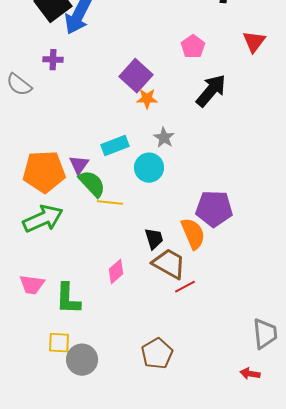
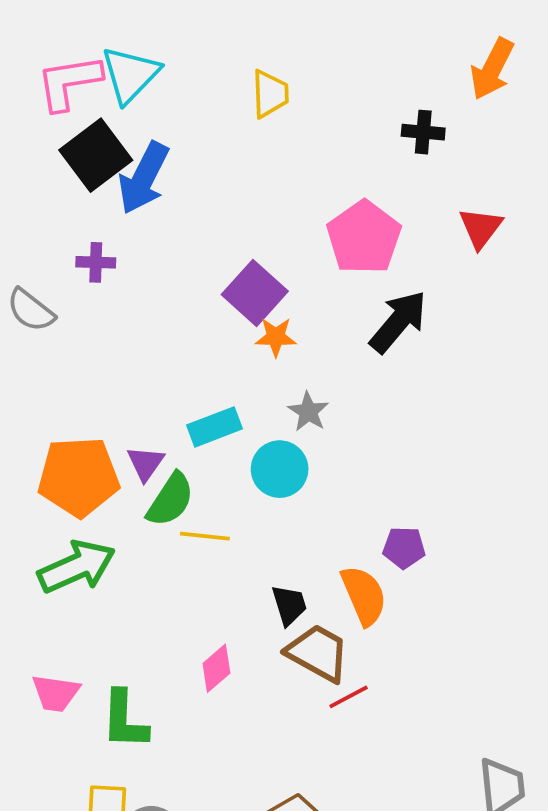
pink pentagon: (193, 47) -> (364, 237), size x1.6
green semicircle: (92, 184) -> (170, 500), turned 76
purple pentagon: (214, 209) -> (404, 548), size x0.6

